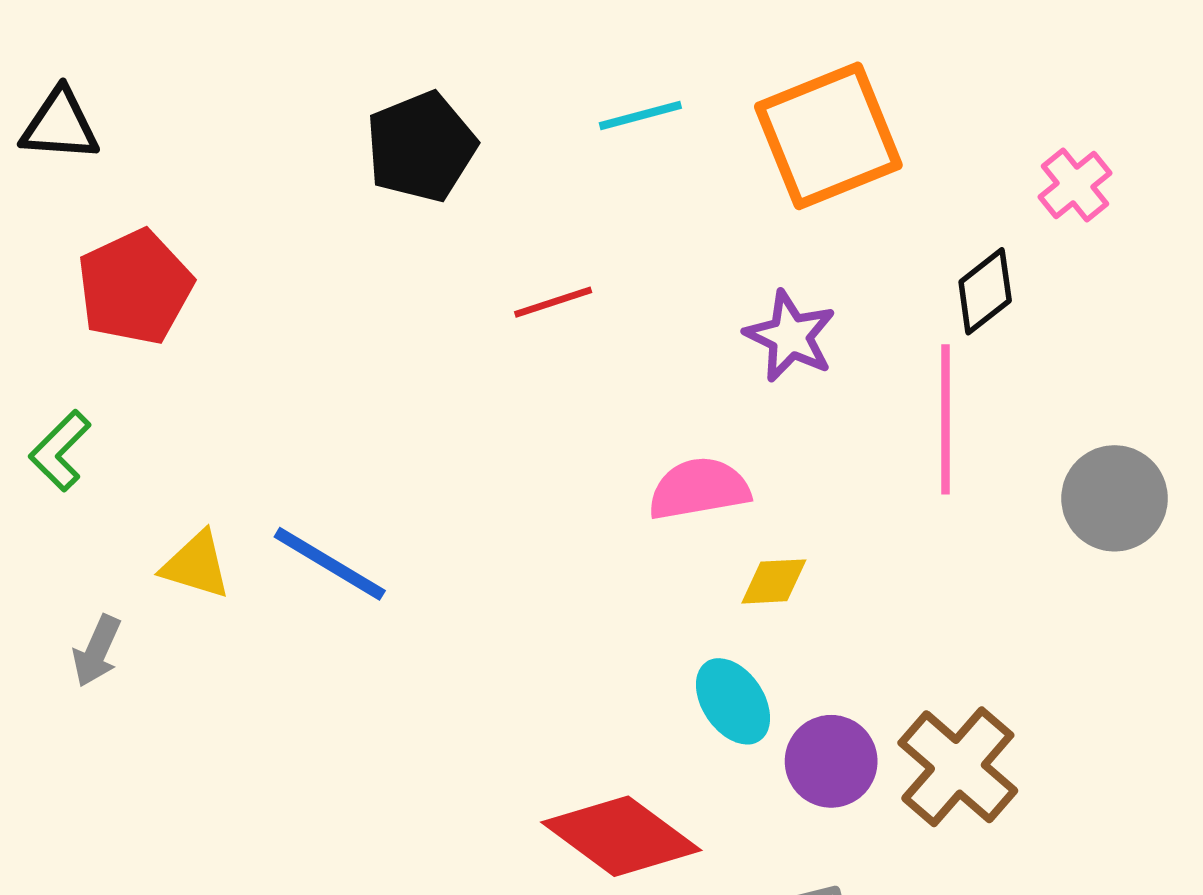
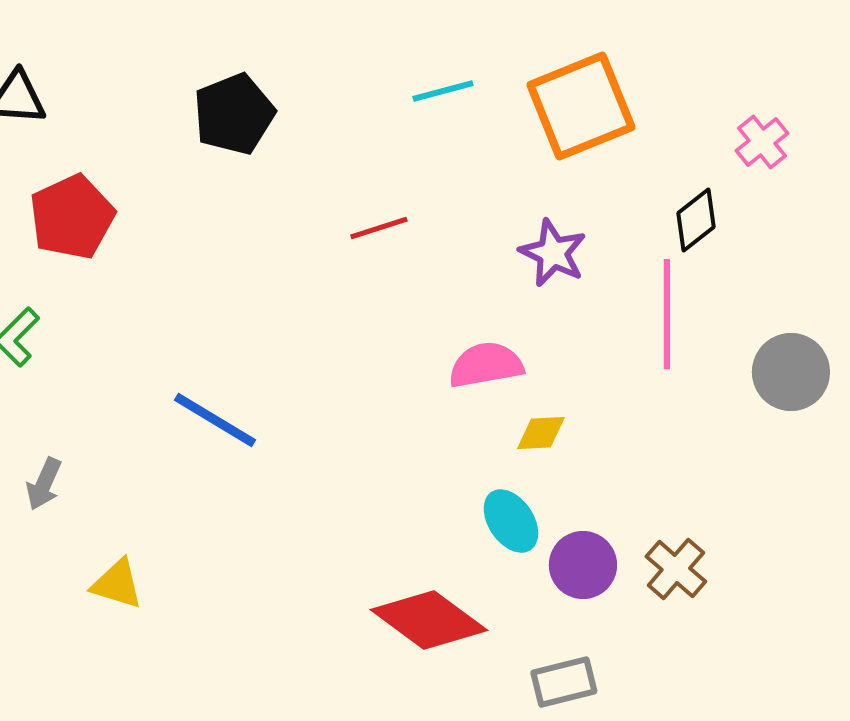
black pentagon: (421, 147) -> (234, 114), moved
yellow triangle: (196, 565) -> (117, 584), moved
brown cross: (958, 767) -> (676, 569), size x0.7

